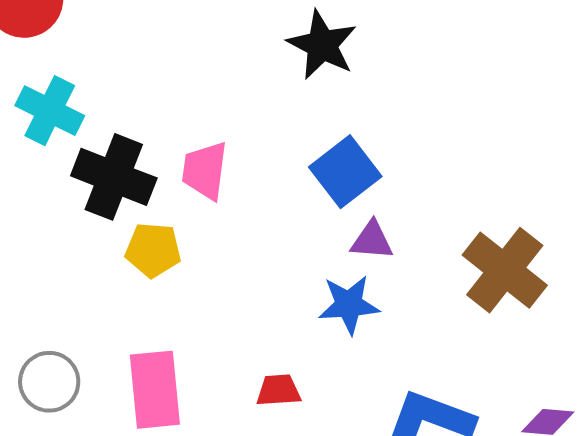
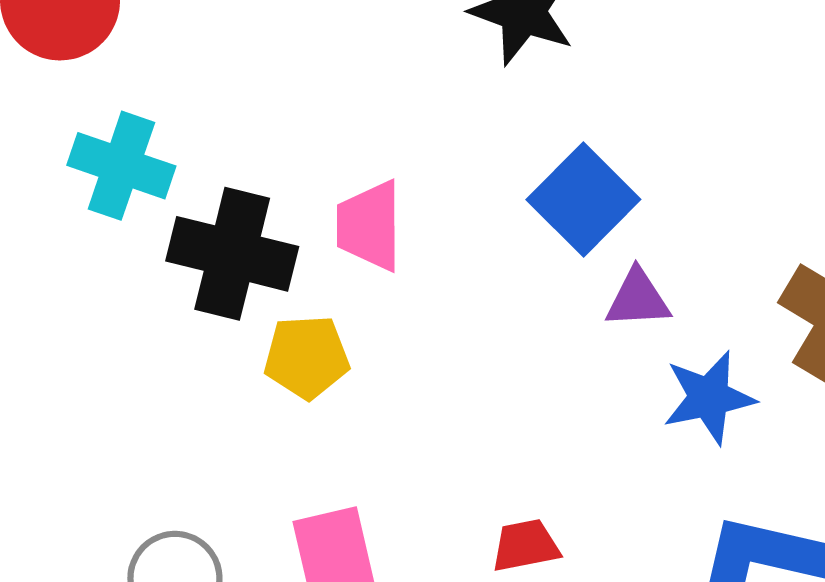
blue star: (349, 305) -> (709, 398), moved

